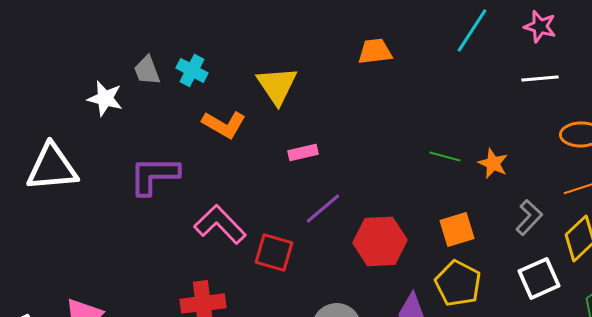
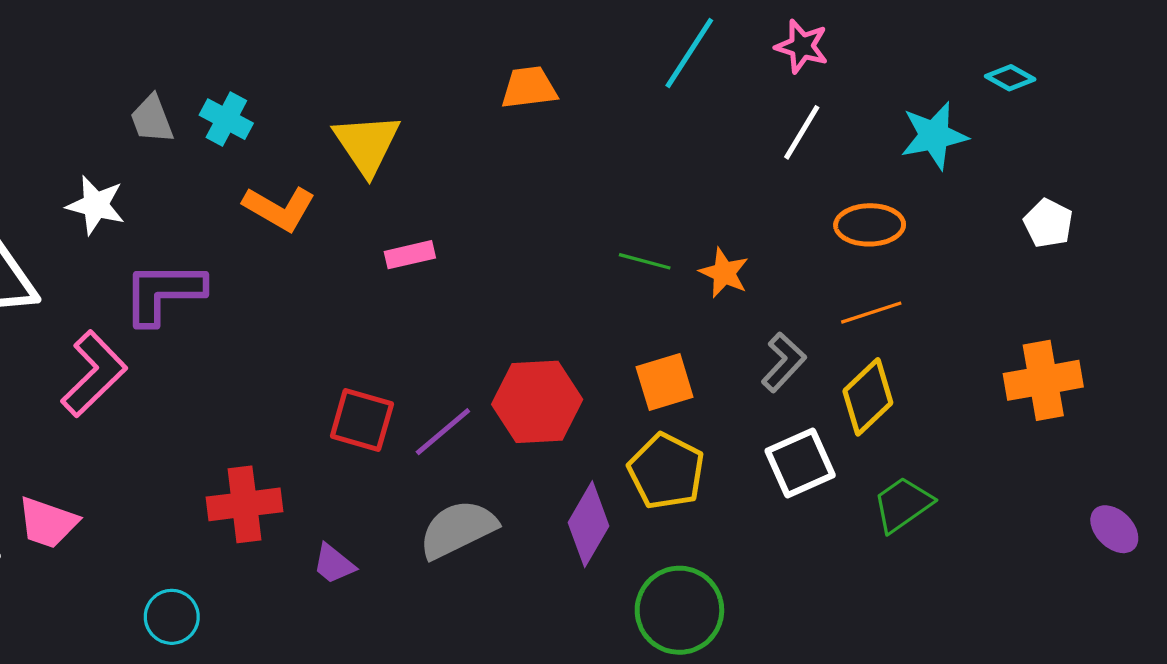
white line: (540, 78) -> (802, 132), turned -54
white star: (105, 98) -> (96, 205), moved
purple line: (323, 208) -> (443, 432), moved
pink L-shape: (220, 224) -> (94, 374), moved, turned 90

